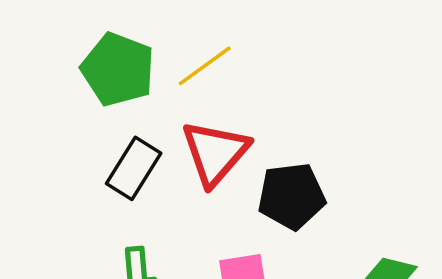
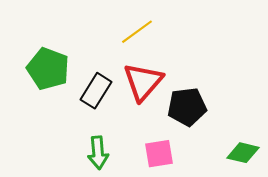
green pentagon: (118, 69) -> (48, 69), moved

